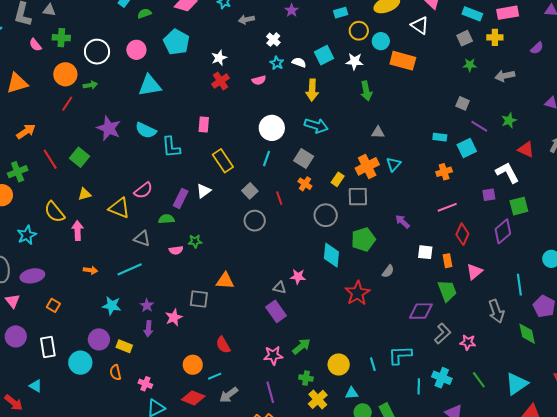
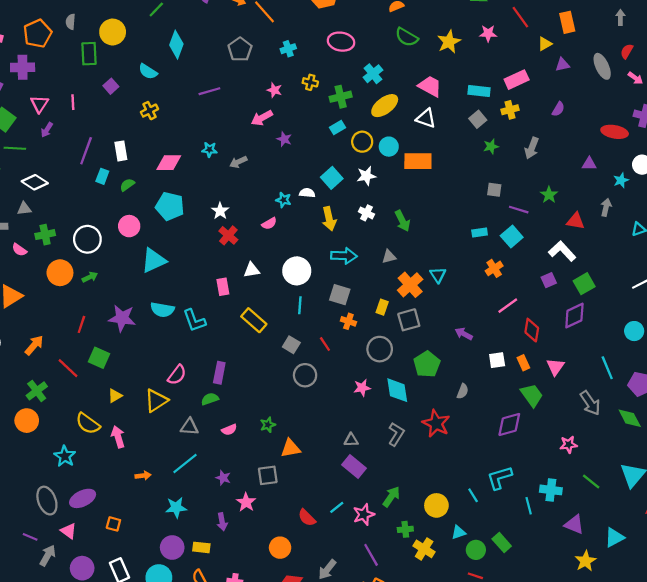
white cross: (273, 40) -> (366, 213), moved
gray arrow: (505, 76) -> (532, 148), turned -42
green arrow: (366, 91) -> (402, 221), moved
red line: (67, 104) -> (81, 324), moved
gray triangle: (378, 132) -> (389, 257), moved
white triangle: (204, 191) -> (252, 270), moved, turned 42
yellow triangle: (119, 208) -> (156, 401), turned -40
purple diamond: (503, 231) -> (574, 316), turned 30
green star: (195, 241) -> (268, 425), moved
pink star: (298, 277) -> (362, 388), moved
purple star: (147, 305) -> (223, 478), moved
gray L-shape: (443, 334) -> (396, 434), moved
cyan line: (215, 376) -> (337, 507), moved

